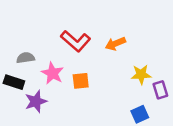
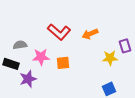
pink star: (52, 73) -> (41, 57), turned -30
purple rectangle: (160, 90) -> (125, 46), moved

